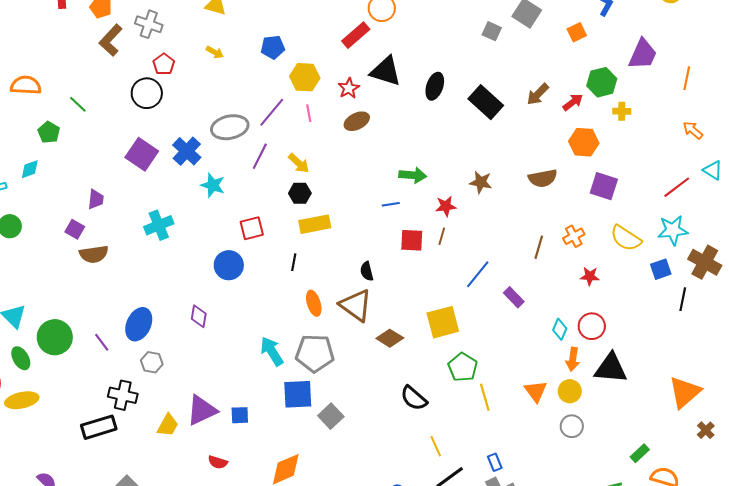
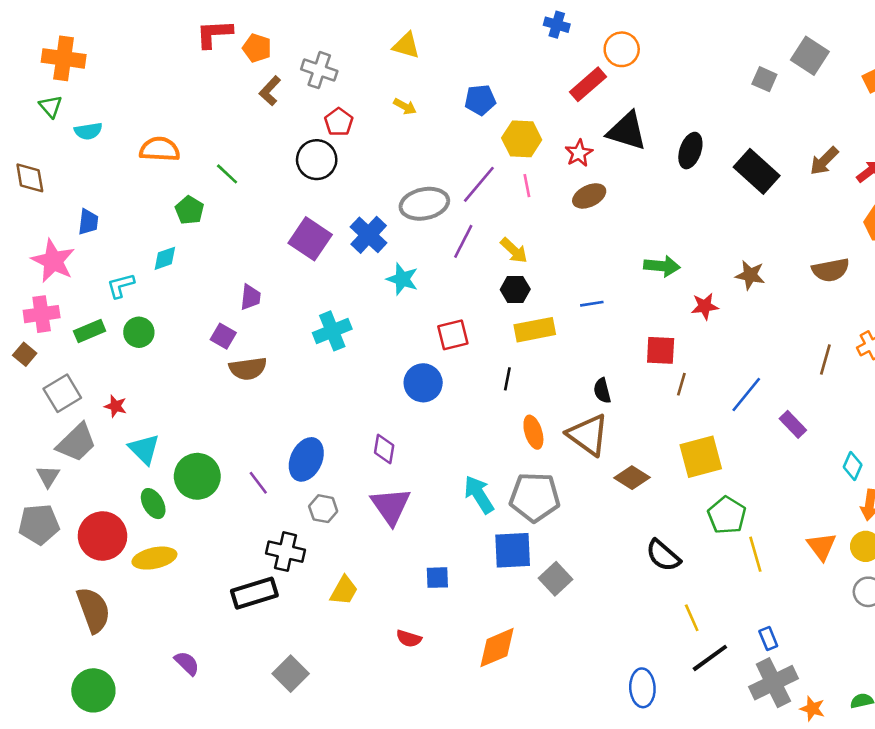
brown L-shape: (111, 40) -> (270, 91), size x0.7
blue line: (391, 204) -> (592, 304), moved
brown line: (442, 236) -> (681, 384), moved
purple triangle: (202, 410) -> (391, 506), moved, turned -40

